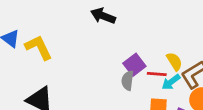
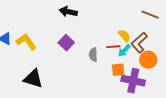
purple square: (134, 65) -> (66, 43), moved

